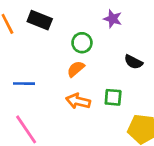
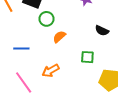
green circle: (82, 43) -> (47, 19), moved
orange arrow: (78, 101) -> (51, 71), moved, turned -42

